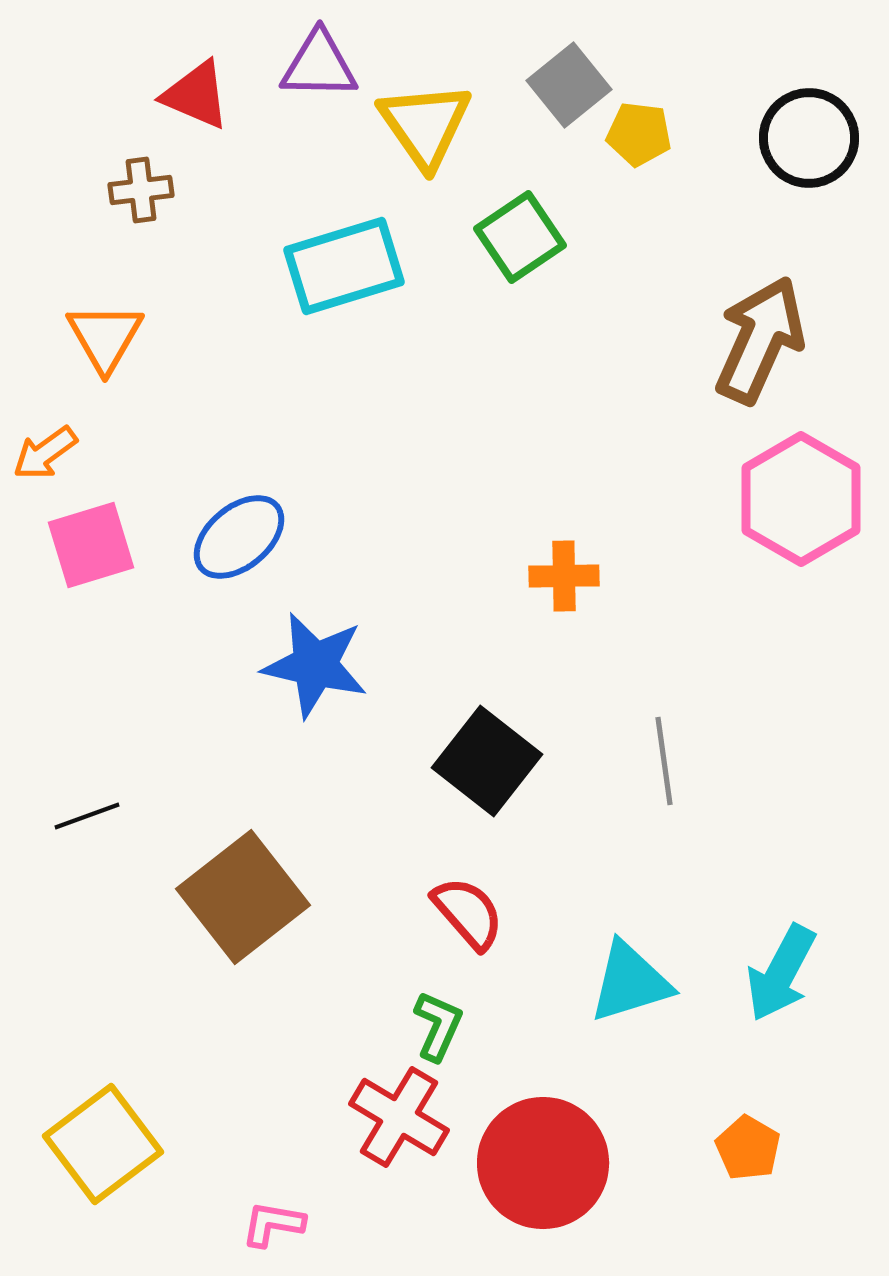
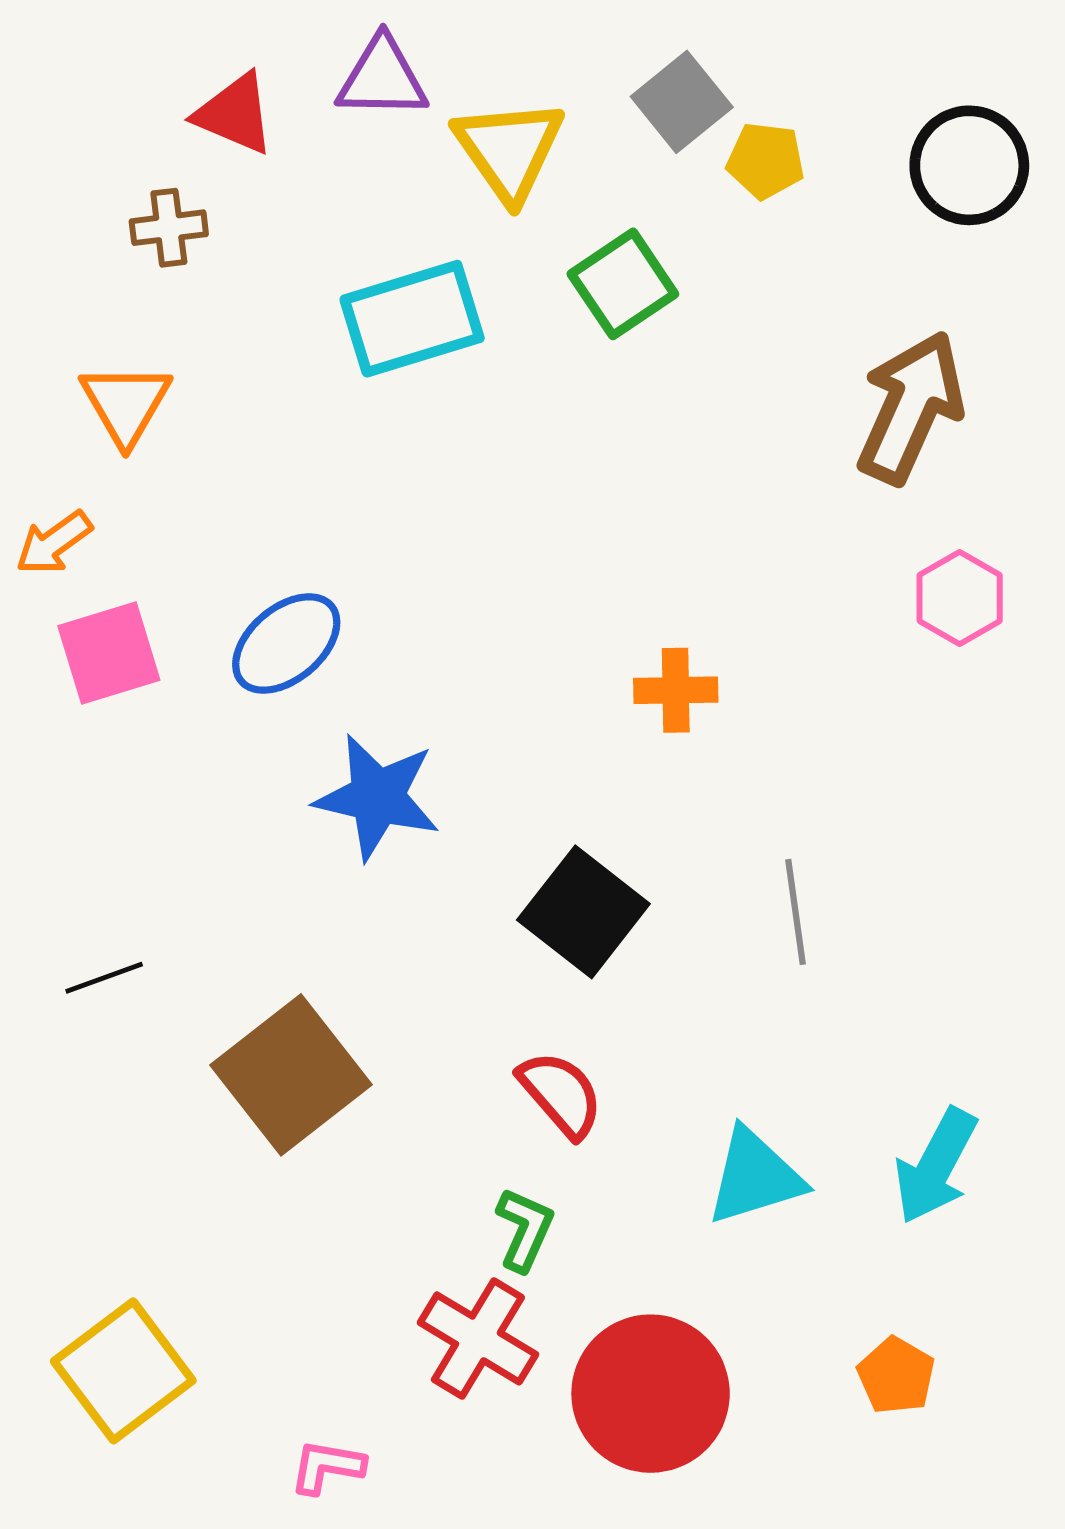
pink hexagon: (801, 499) -> (960, 598), size x0.6

